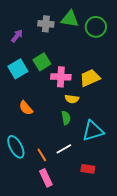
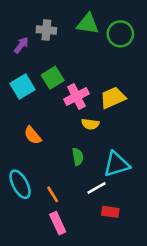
gray cross: (46, 24) -> (46, 30), moved
pink cross: (61, 77) -> (76, 97), turned -30
green semicircle: (66, 118) -> (78, 157), moved
white line: (64, 149) -> (97, 188), moved

